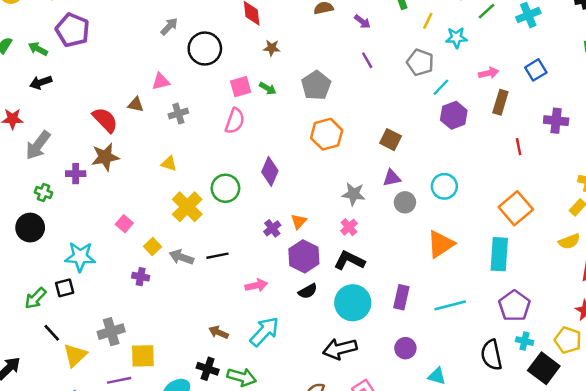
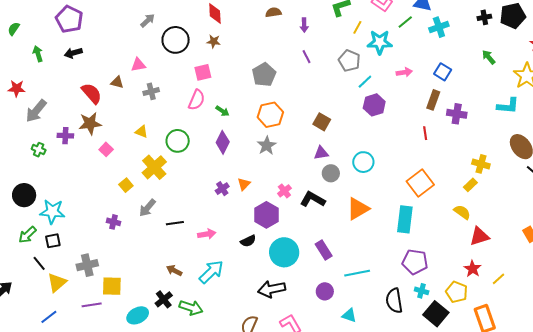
purple arrow: (362, 22) -> (304, 25), turned 48
cyan star: (456, 38) -> (380, 42), size x1.4
brown star: (272, 48) -> (214, 41), moved
green arrow: (38, 49) -> (38, 54), moved, turned 42
blue square: (536, 70) -> (443, 72), turned -30
black arrow: (41, 82) -> (73, 53), moved
green arrow: (268, 88) -> (222, 111), moved
brown rectangle: (500, 102) -> (433, 100), moved
green circle: (225, 188) -> (178, 141), moved
gray star: (354, 194) -> (267, 145), moved, turned 30
pink square: (124, 224) -> (106, 149), moved
black circle: (30, 228) -> (24, 195), moved
yellow semicircle: (569, 241) -> (462, 212), turned -126
yellow square: (152, 247) -> (126, 185), moved
black line: (217, 256) -> (175, 223), moved
purple hexagon: (304, 256) -> (266, 215), moved
cyan star: (80, 257) -> (52, 212), moved
gray arrow: (181, 257) -> (147, 208), turned -72
black L-shape: (349, 261) -> (313, 199), moved
black square: (65, 288) -> (53, 241), moved
purple rectangle: (401, 297) -> (324, 250), turned -48
cyan line: (450, 305) -> (357, 273), moved
purple pentagon: (514, 306) -> (415, 262), turned -30
black cross: (208, 369) -> (164, 299), turned 30

